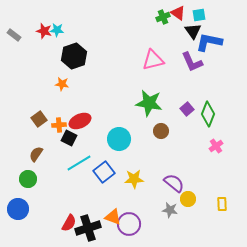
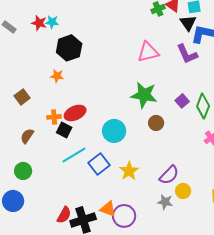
brown square: (39, 119) -> (22, 97), moved
brown semicircle: (36, 154) -> (27, 136), moved
yellow star: (134, 179) -> (129, 171), turned -30
purple semicircle: (174, 183) -> (169, 175), turned 95

